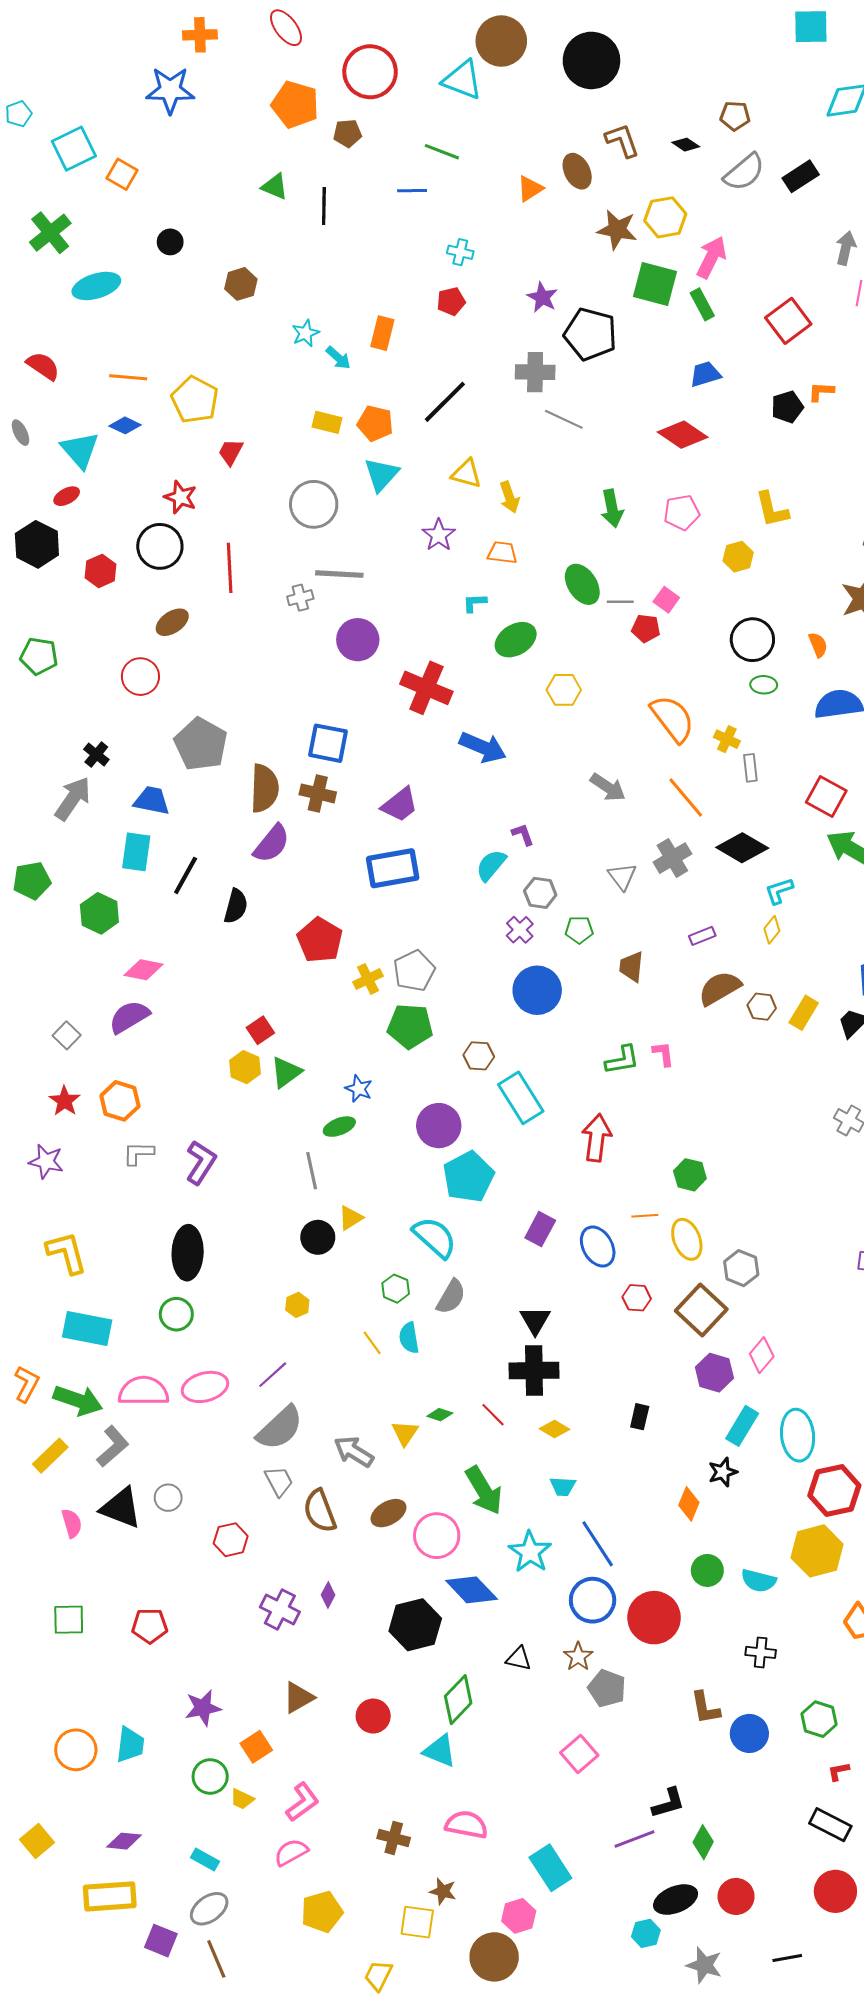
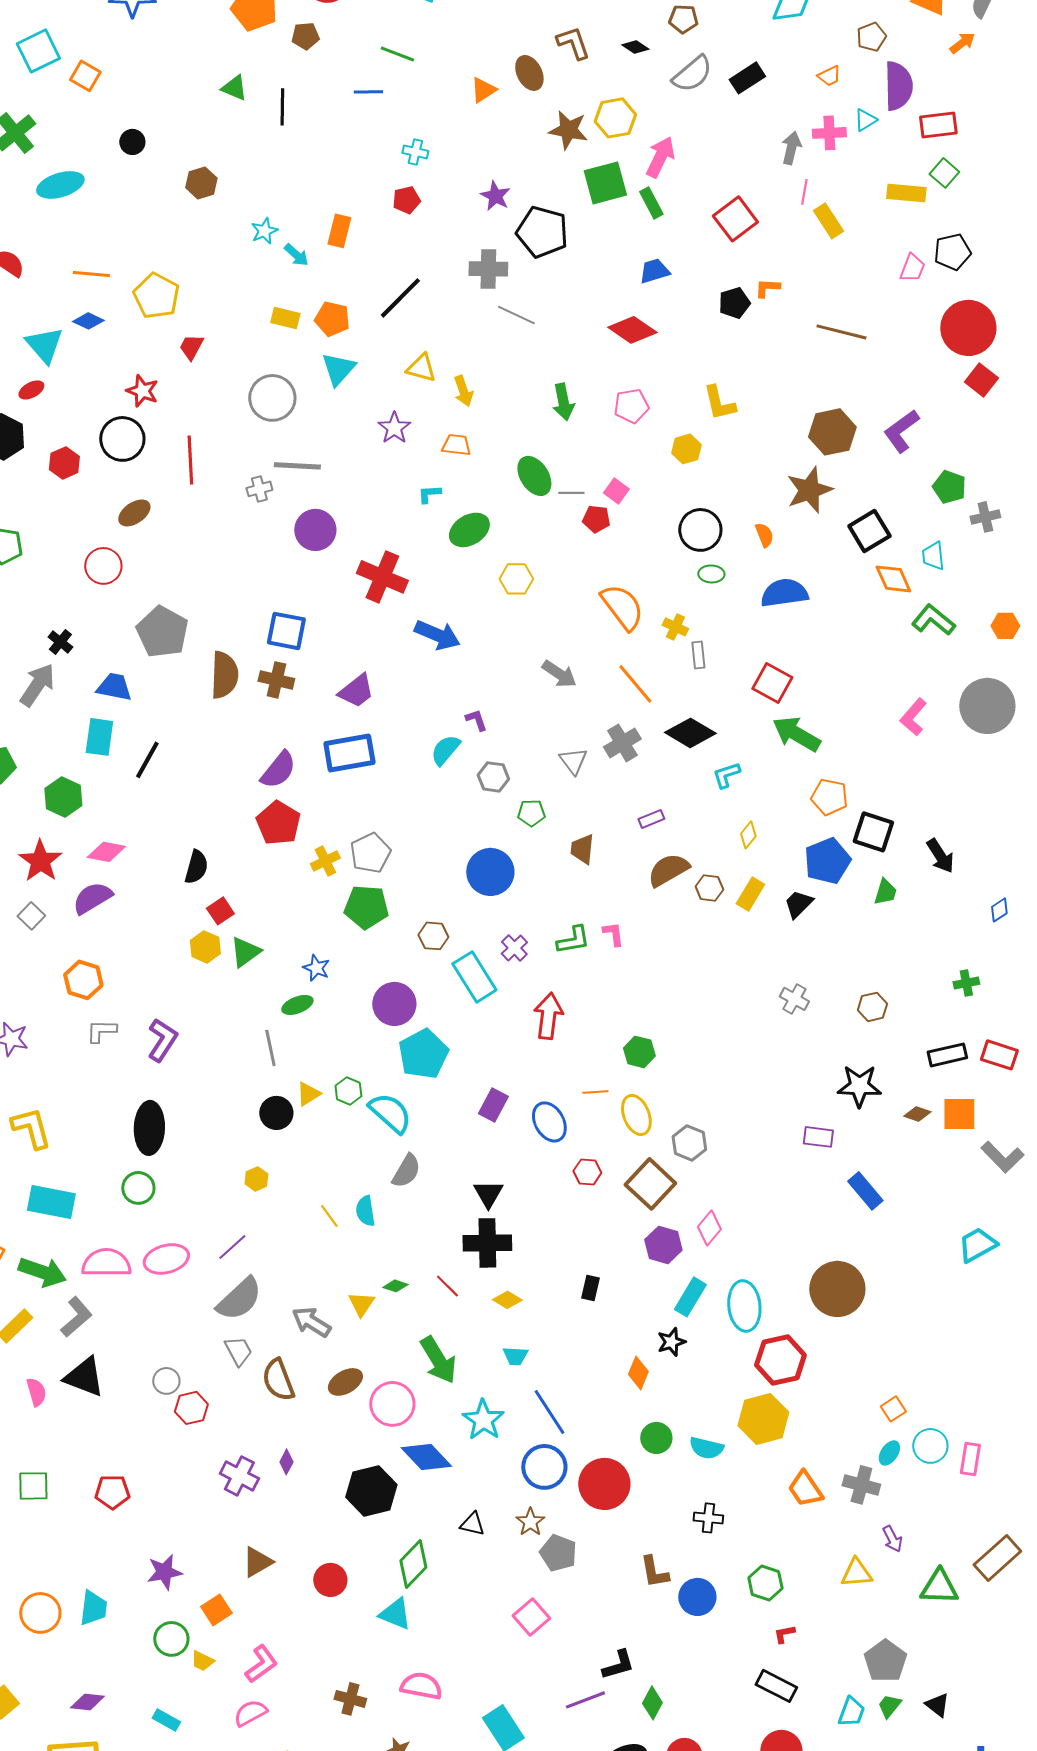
green square: (655, 284) -> (605, 183), turned -30
purple semicircle: (272, 844) -> (278, 770), moved
black semicircle: (236, 906) -> (196, 867), moved
purple cross: (520, 930) -> (514, 948), moved
yellow diamond: (772, 930) -> (748, 835), moved
red star: (65, 1101) -> (40, 861), moved, size x1.4
green hexagon: (396, 1289) -> (348, 1091), moved
gray circle: (168, 1498) -> (166, 1381), moved

